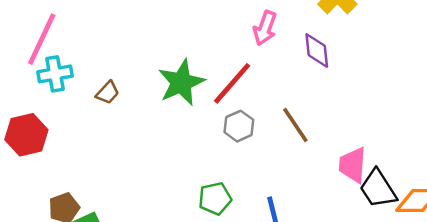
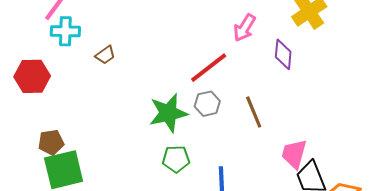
green star: (181, 83) -> (168, 113), moved

